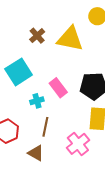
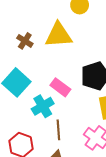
cyan cross: (37, 101) -> (43, 106), size x1.5

